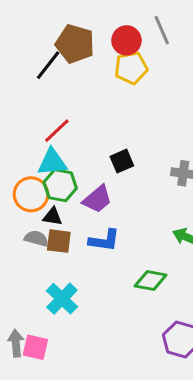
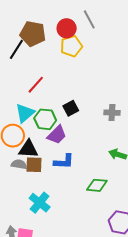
red line: (57, 131) -> (36, 85), moved
cyan triangle: (52, 162) -> (25, 113), turned -30
green hexagon: (60, 185) -> (45, 119), moved
black triangle: (53, 217) -> (28, 149), size x1.5

